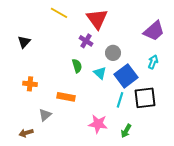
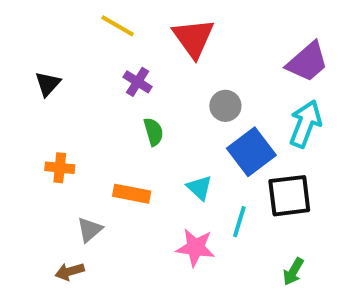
purple cross: (86, 41) -> (138, 82), moved
cyan arrow: (153, 62) -> (305, 124), size x1.6
cyan triangle: (100, 73) -> (199, 188), moved
cyan line: (120, 100) -> (239, 222), moved
green arrow: (126, 131) -> (293, 272), moved
brown arrow: (26, 133) -> (70, 272), moved

